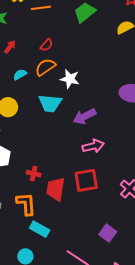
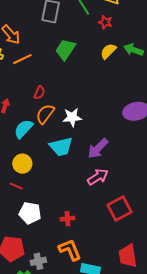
cyan semicircle: (20, 75) -> (23, 129), size x1.5
pink arrow: (93, 146) -> (98, 177), moved
red trapezoid: (56, 189) -> (128, 256), moved

